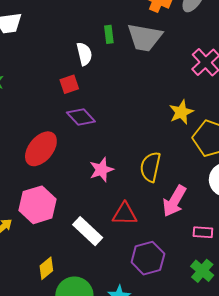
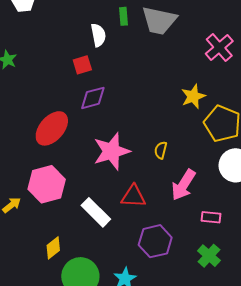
purple diamond: (81, 117) -> (93, 98), turned -64
yellow semicircle: (150, 167) -> (161, 150), size x0.6
pink star: (101, 170) -> (112, 151), size x1.5

